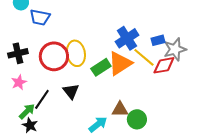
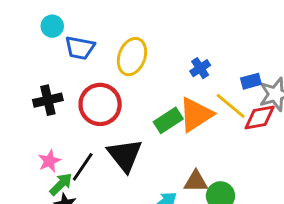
blue cross: (127, 38) -> (200, 68), moved, size x0.6
yellow ellipse: (76, 53) -> (132, 57), moved, turned 30
pink star: (19, 82) -> (49, 161), moved
black triangle: (71, 91) -> (125, 155), size x1.5

